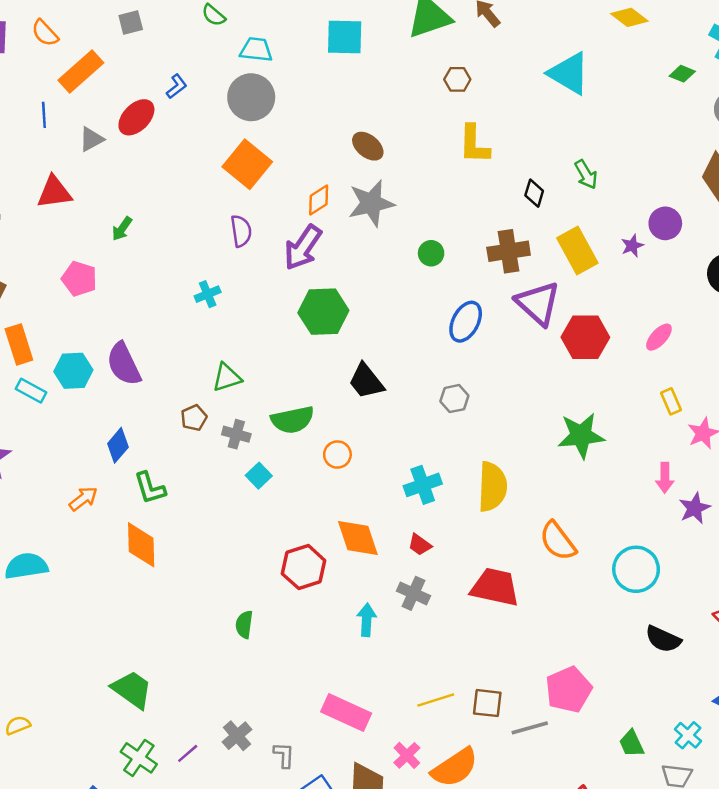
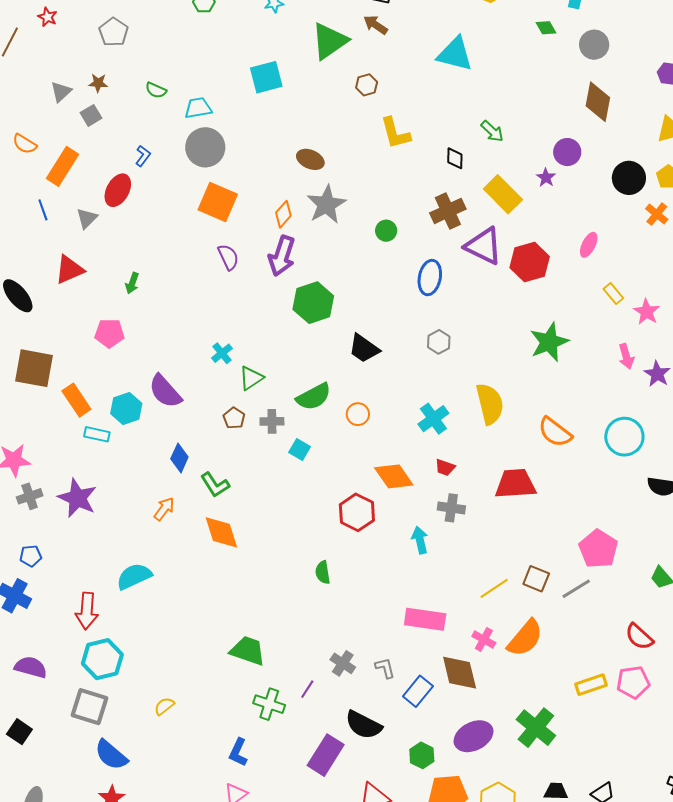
green diamond: (682, 74) -> (546, 28), turned 55
cyan cross: (208, 294) -> (222, 353), moved
brown square: (487, 703) -> (536, 579), turned 32

